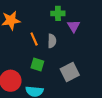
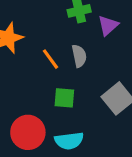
purple triangle: (74, 26) -> (108, 25), turned 32

